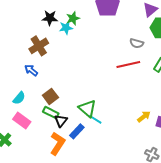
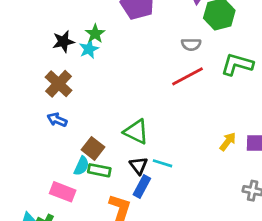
cyan semicircle: (19, 98) -> (81, 166), moved
green triangle: (87, 108) -> (136, 132), moved
black triangle: (61, 121) -> (139, 166), moved

